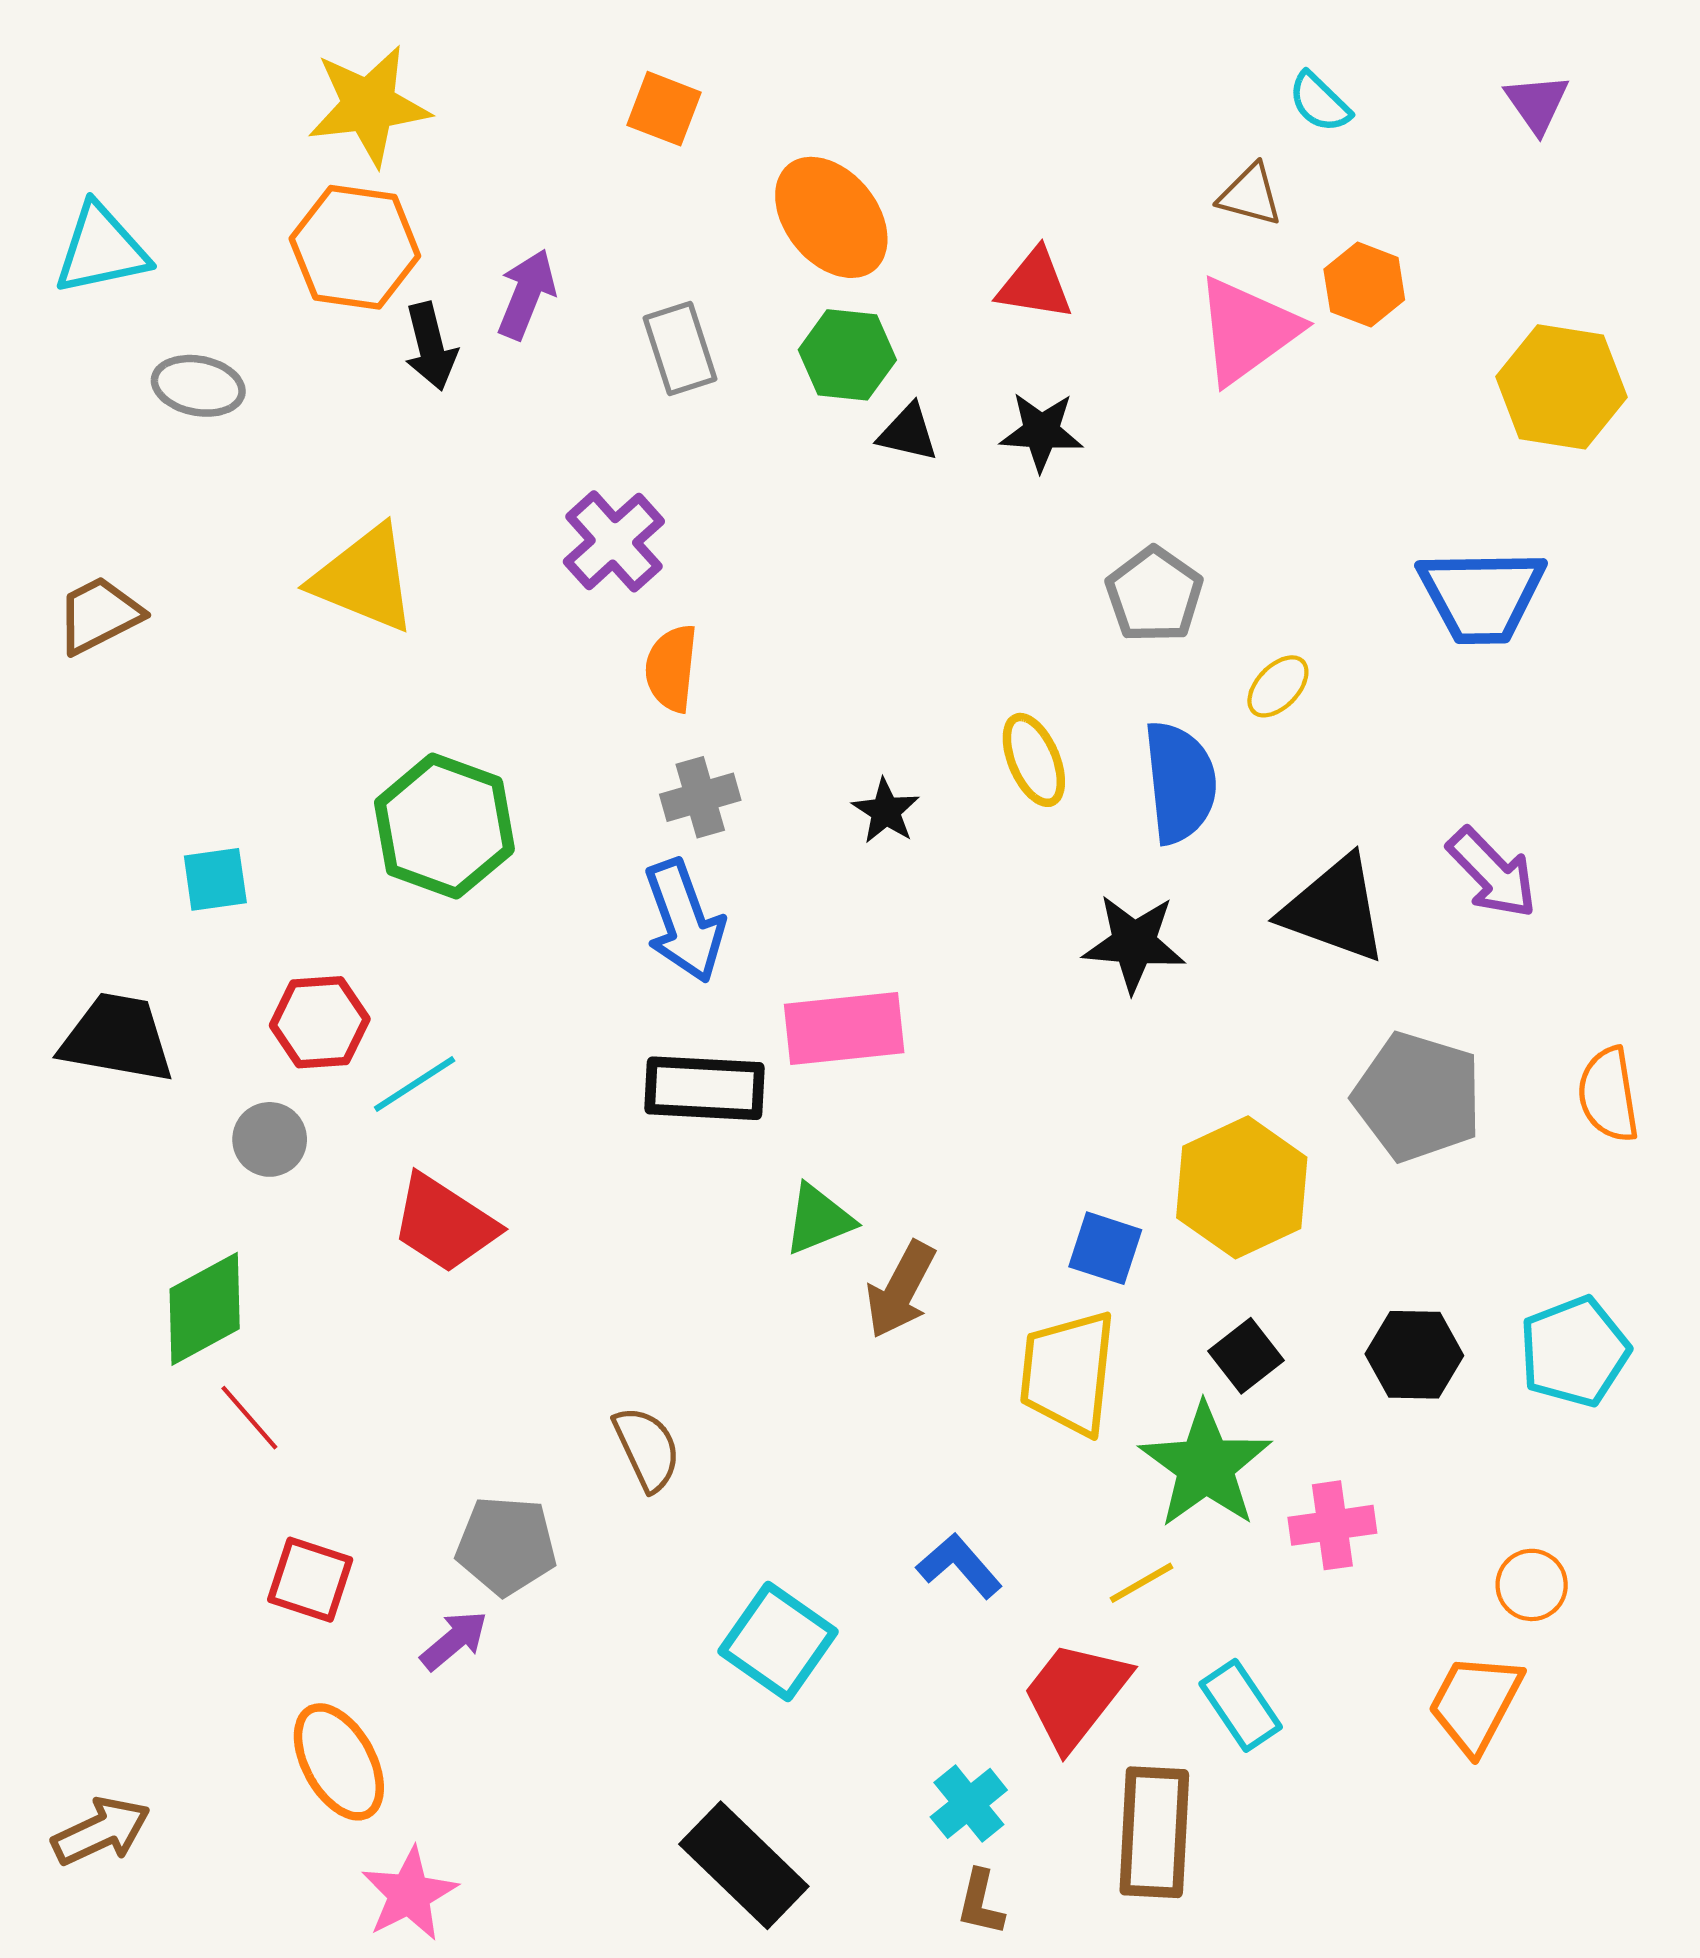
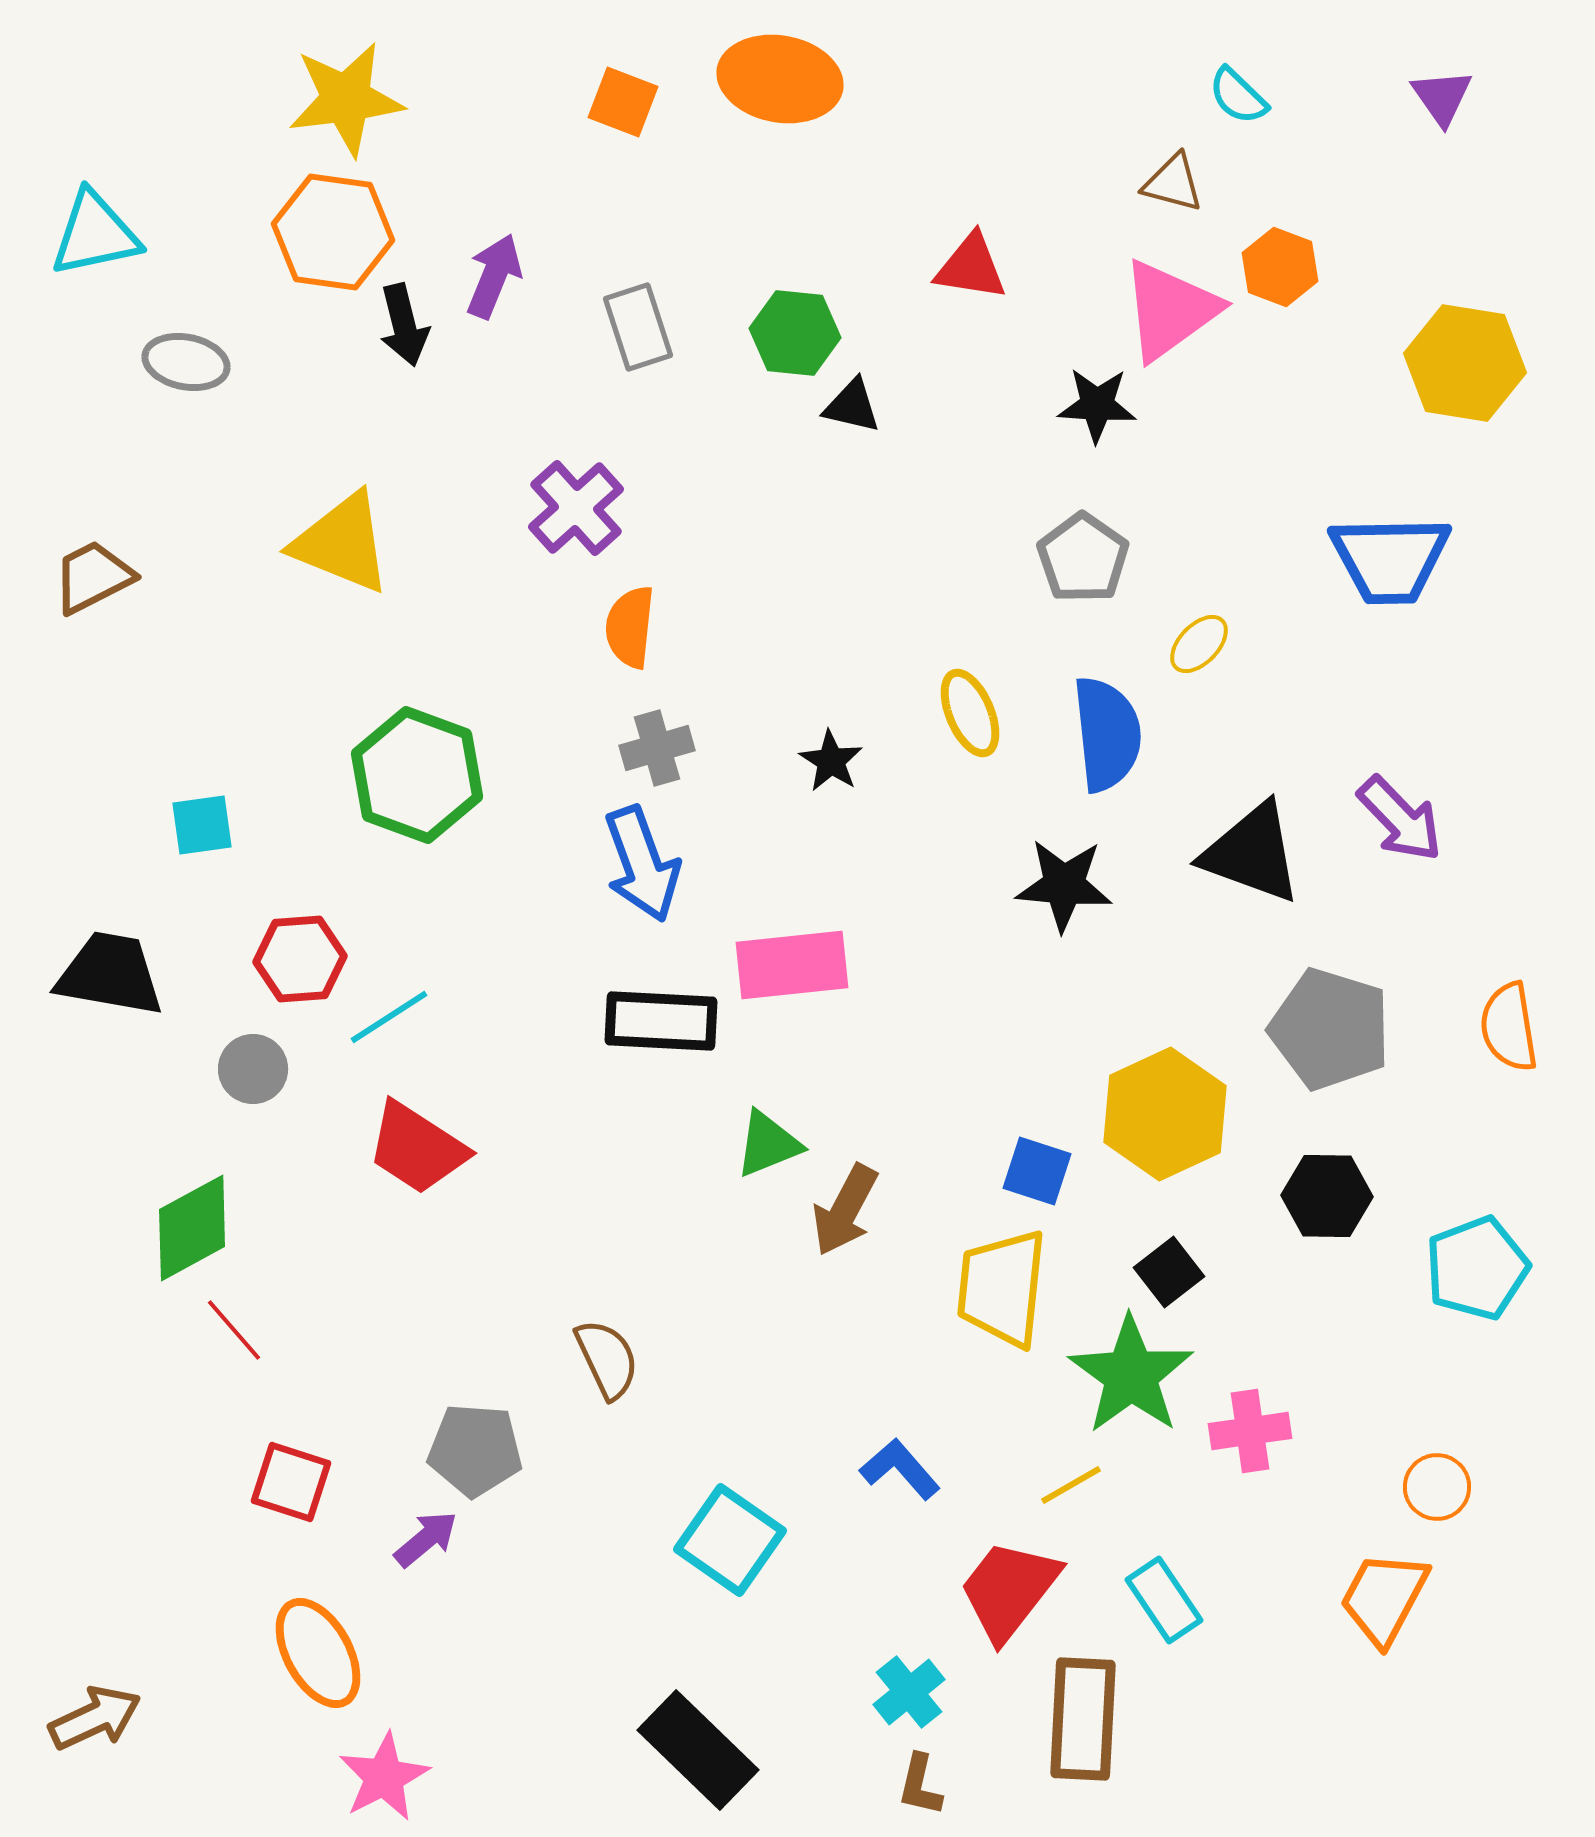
orange ellipse: (831, 217) -> (780, 79), moved, turned -41
black star: (1041, 432) -> (1097, 405), moved
black hexagon: (1414, 1355) -> (1327, 1196), moved

